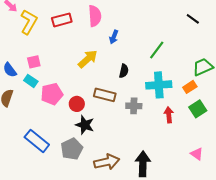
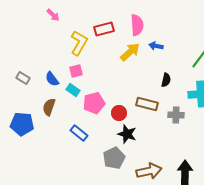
yellow L-shape: (29, 22) -> (79, 43), moved
blue arrow: (114, 37) -> (156, 46), turned 80
yellow arrow: (88, 59) -> (130, 52), moved
blue rectangle: (37, 141) -> (79, 133), moved, size x0.7

